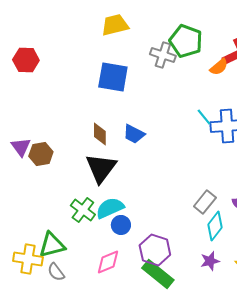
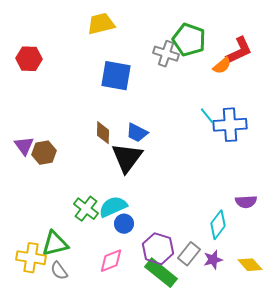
yellow trapezoid: (115, 25) -> (101, 24), moved
black triangle: (101, 168) -> (127, 158), moved
gray rectangle: (205, 202) -> (189, 254), moved

